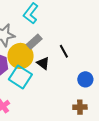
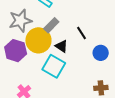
cyan square: (20, 77) -> (54, 66), moved
blue circle: (85, 79) -> (101, 53), moved

